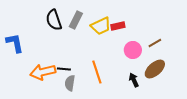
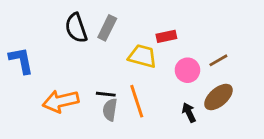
yellow trapezoid: (101, 26) -> (142, 56), moved, turned -140
black line: (64, 69) -> (106, 94), moved
gray semicircle: (70, 83) -> (110, 110), moved

